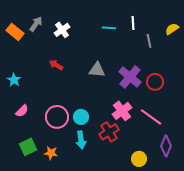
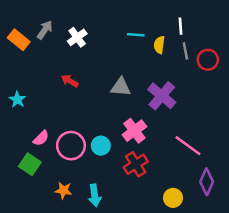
white line: (133, 23) -> (180, 26), moved
yellow semicircle: (172, 29) -> (159, 45), moved, turned -48
red circle: (155, 82) -> (208, 60), moved
pink semicircle: (22, 111) -> (41, 138), moved
pink cross: (122, 111) -> (134, 131), moved
cyan arrow: (81, 140) -> (95, 195), moved
green square: (28, 147) -> (30, 164), moved, turned -30

